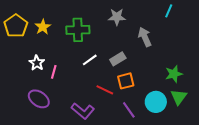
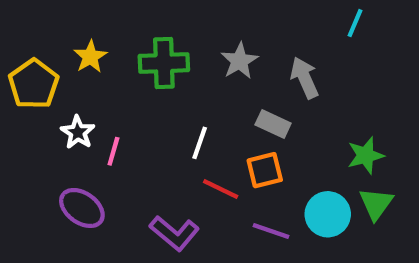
gray star: (117, 17) -> (239, 61), moved, turned -30
yellow pentagon: (16, 26) -> (34, 84), moved
gray rectangle: (118, 59) -> (273, 124), moved, turned 56
white line: (90, 60) -> (200, 143), moved, turned -35
purple line: (129, 110) -> (271, 231), turned -36

